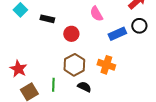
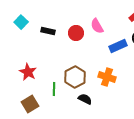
red circle: (71, 34) -> (76, 33), moved
red star: (18, 69) -> (28, 72), moved
green line: (53, 85) -> (54, 89), moved

